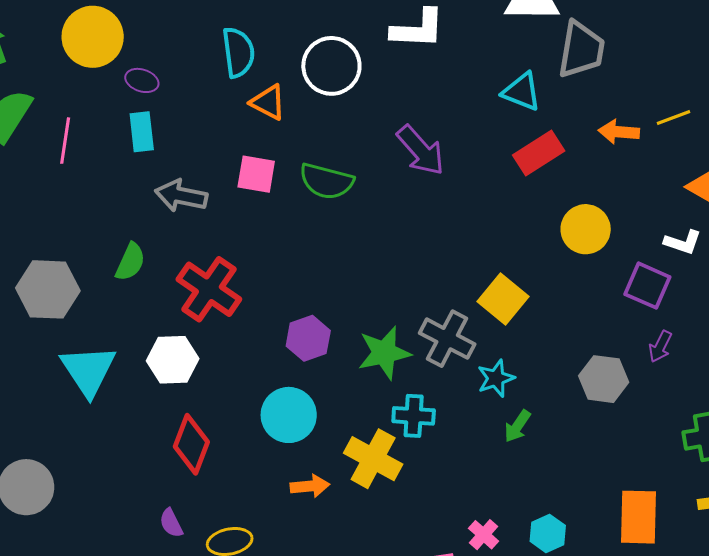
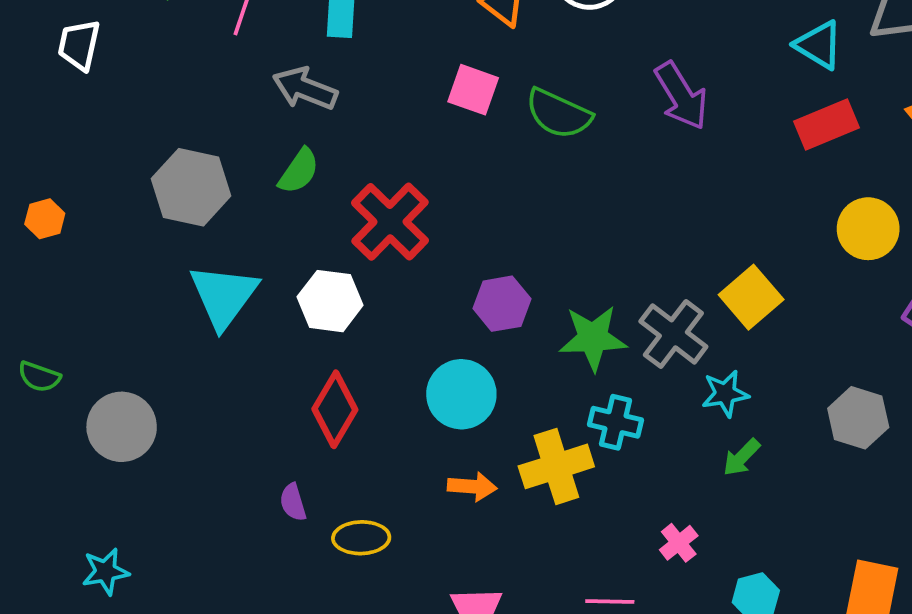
gray arrow: (181, 196) -> (305, 89), moved
yellow cross: (373, 459) -> (556, 466), turned 34
pink cross: (483, 535) -> (679, 543), moved

